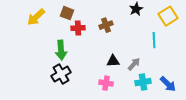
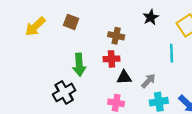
brown cross: (106, 25) -> (116, 36), turned 32
red cross: (78, 28) -> (111, 59), moved
green arrow: (61, 50) -> (79, 65), moved

